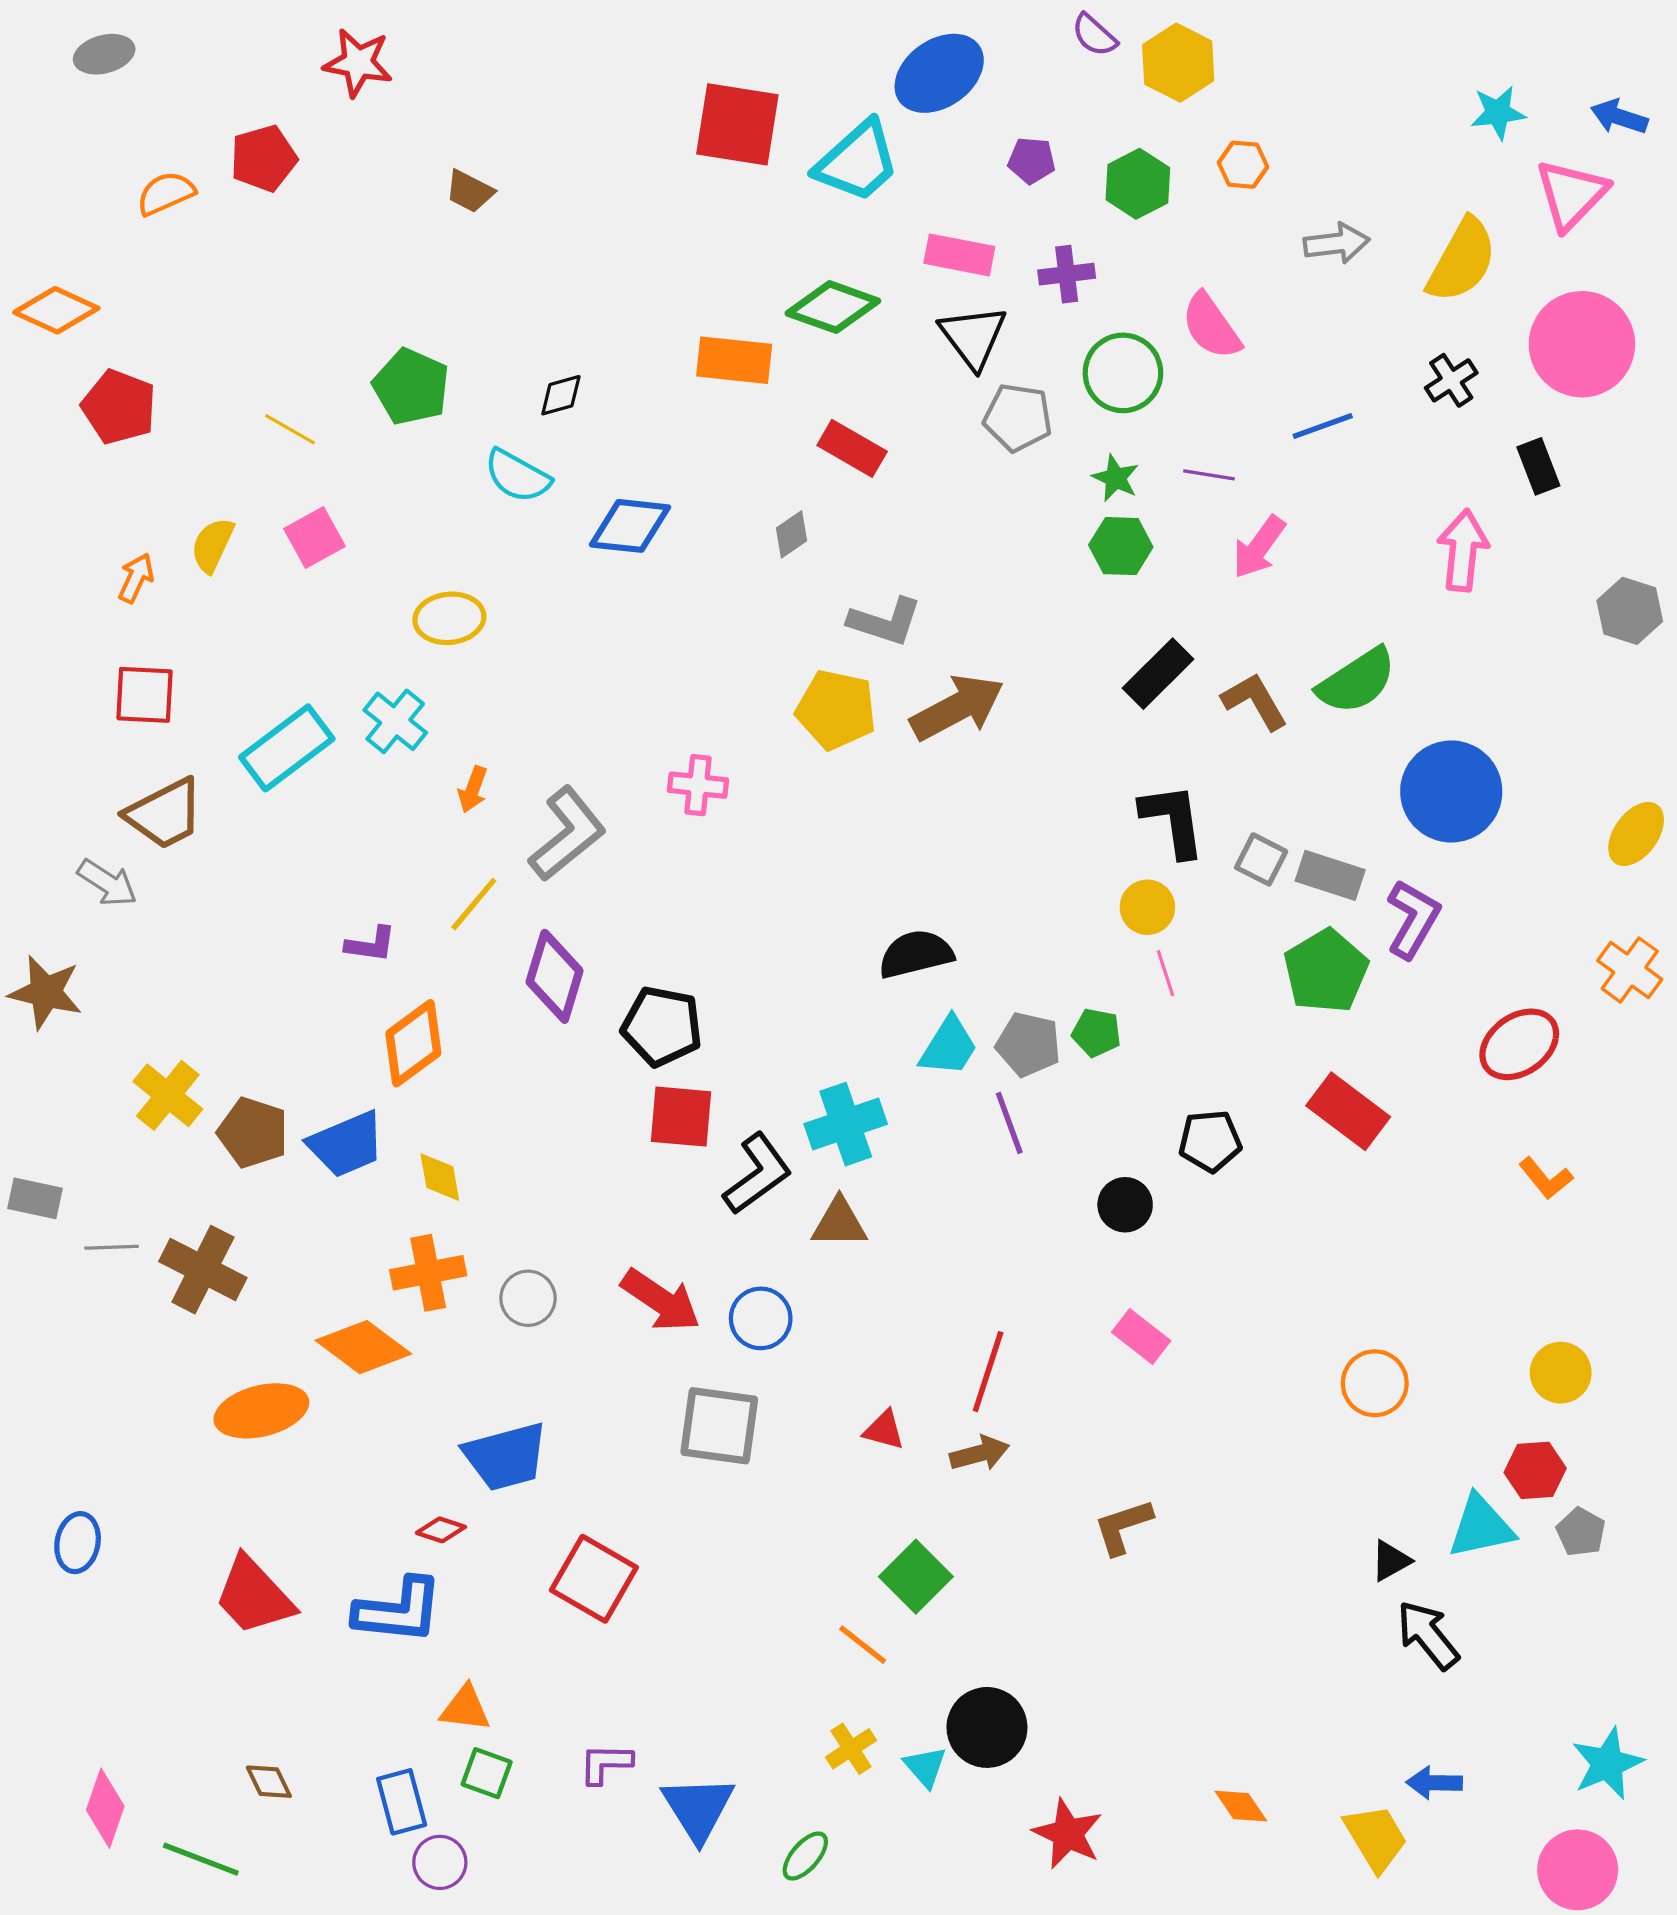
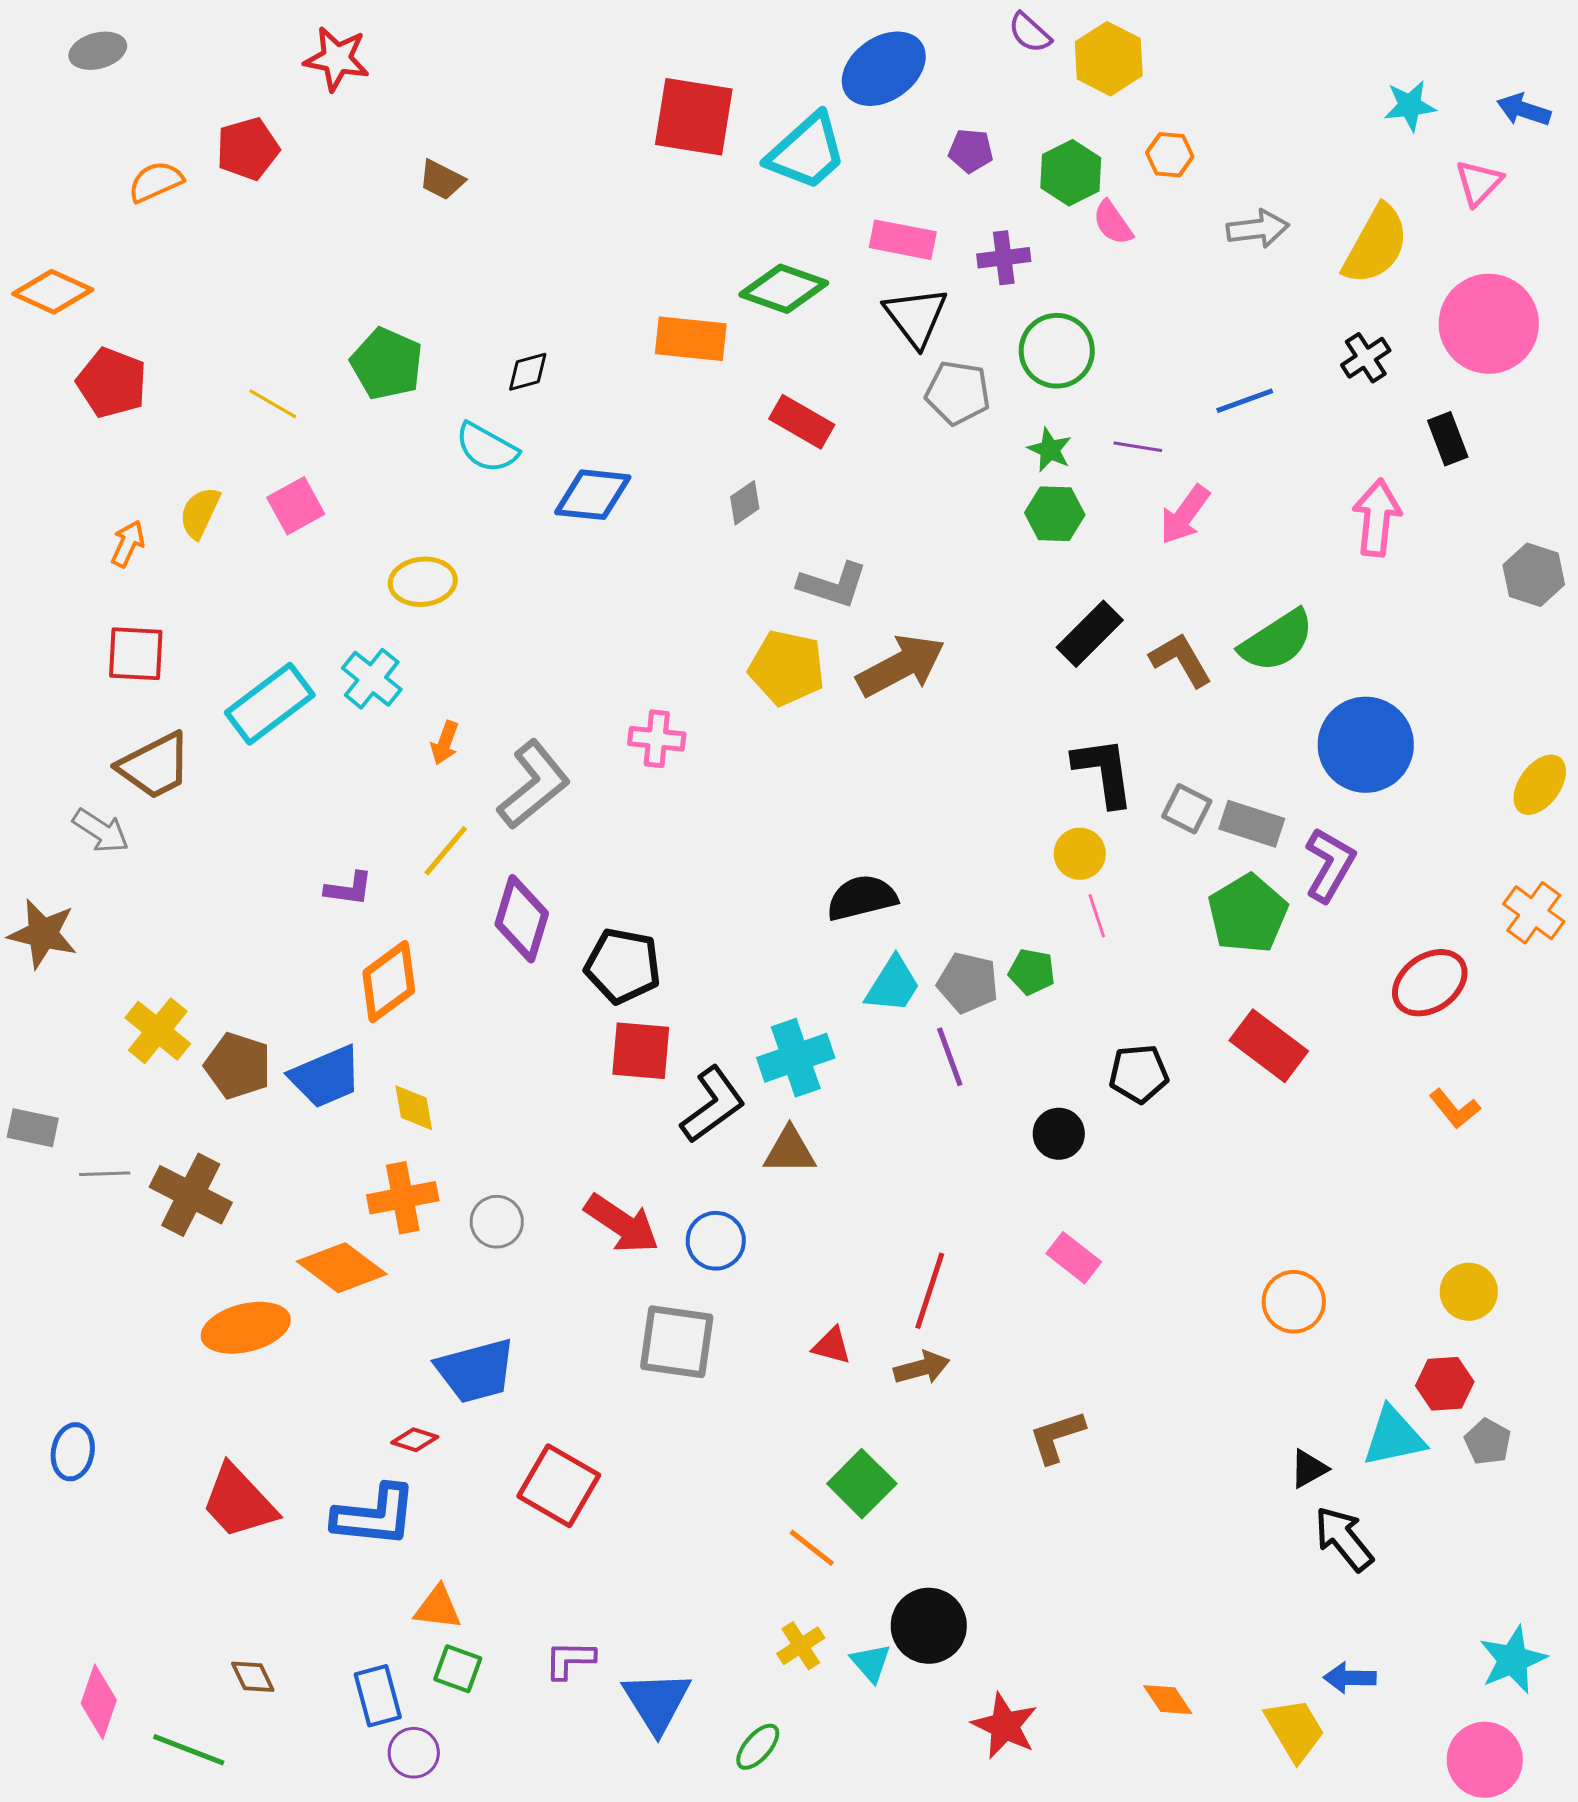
pink triangle: (1571, 194) -> (1479, 183), size x0.7
pink semicircle: (1211, 326) -> (1113, 223), moved, size x0.7

